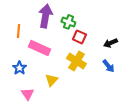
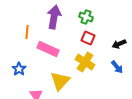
green cross: (68, 22) -> (86, 17), moved
blue star: (19, 68) -> (19, 69), moved
yellow triangle: (51, 80) -> (60, 81), size x1.5

